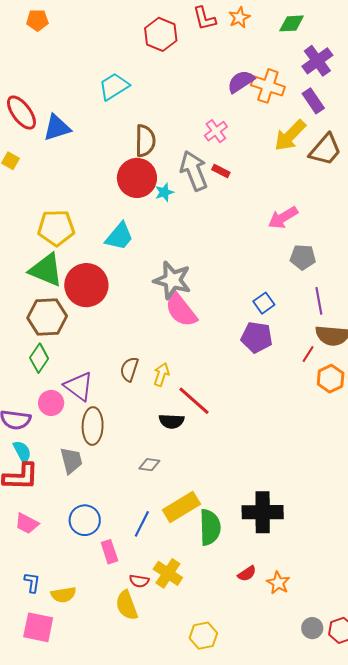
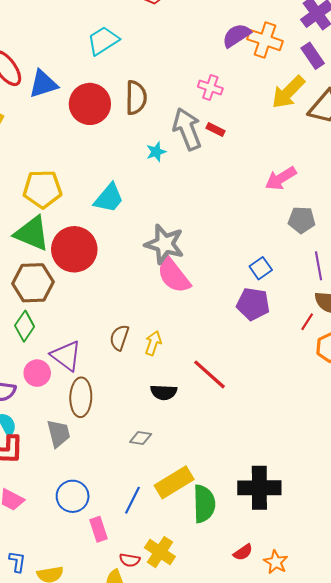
pink cross: (216, 131) -> (210, 88), turned -35
red circle: (137, 178) -> (90, 104), moved
red line: (194, 401) -> (210, 374), moved

